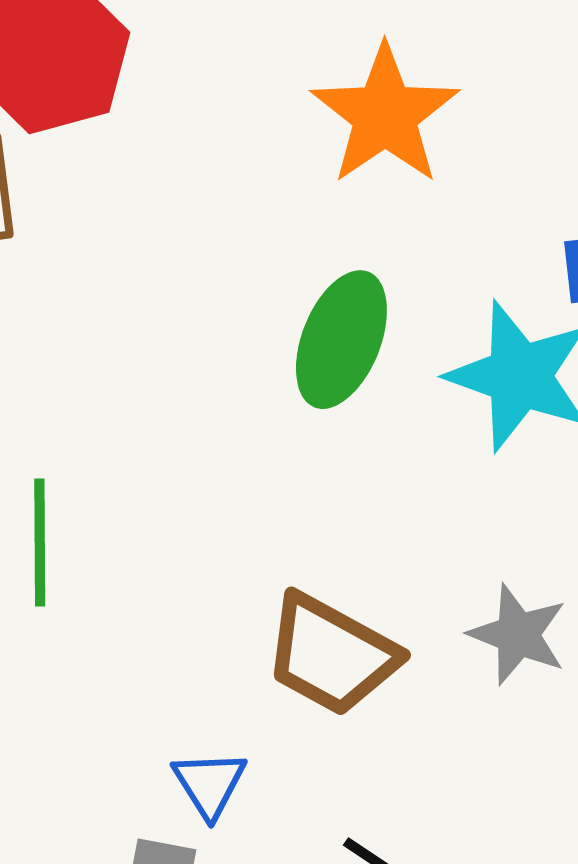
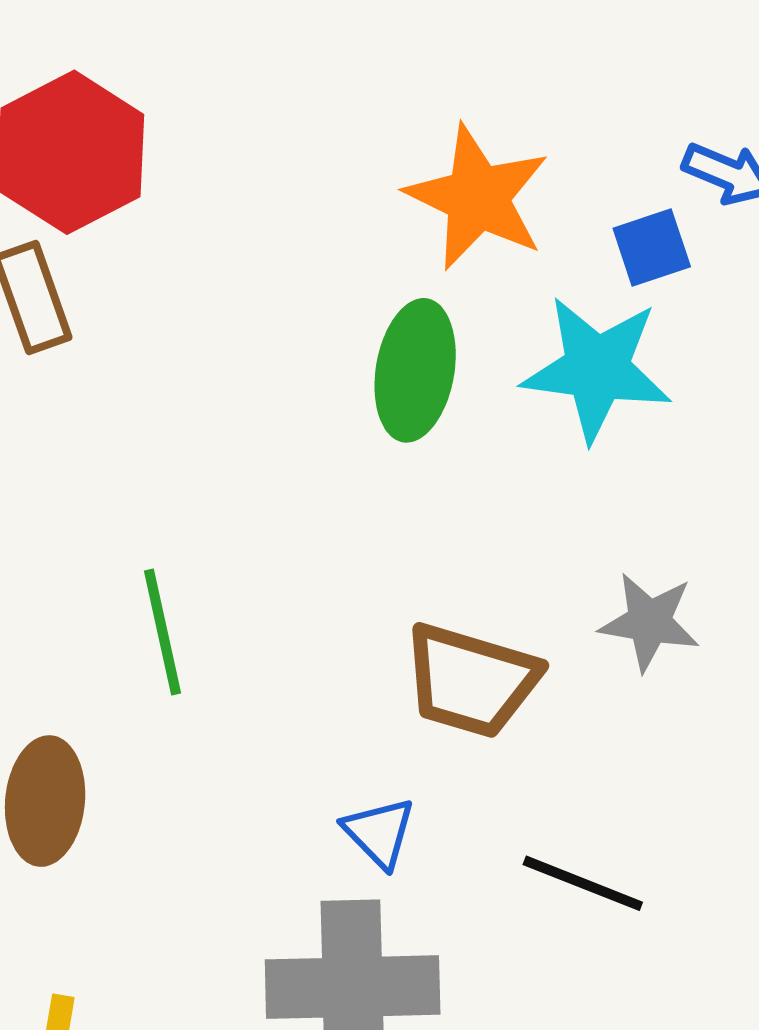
orange star: (385, 115) -> (477, 197), moved

